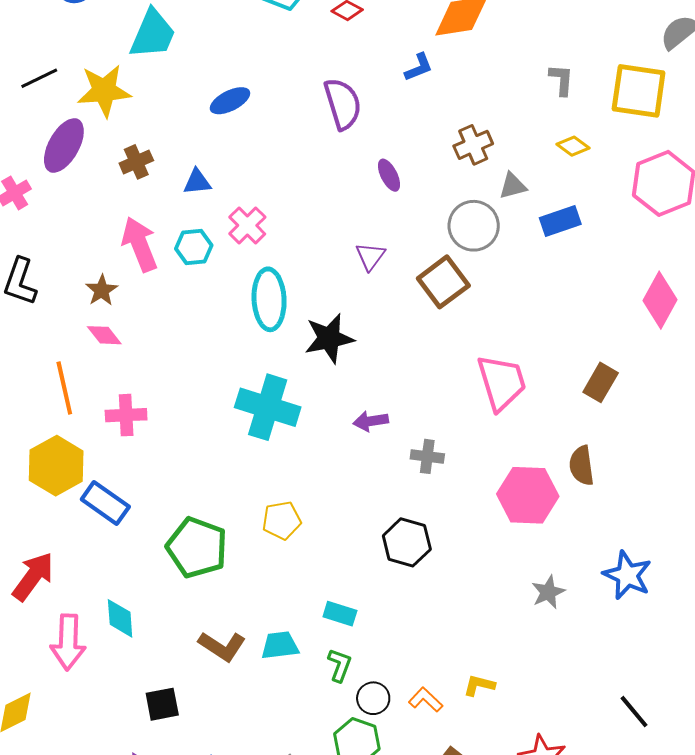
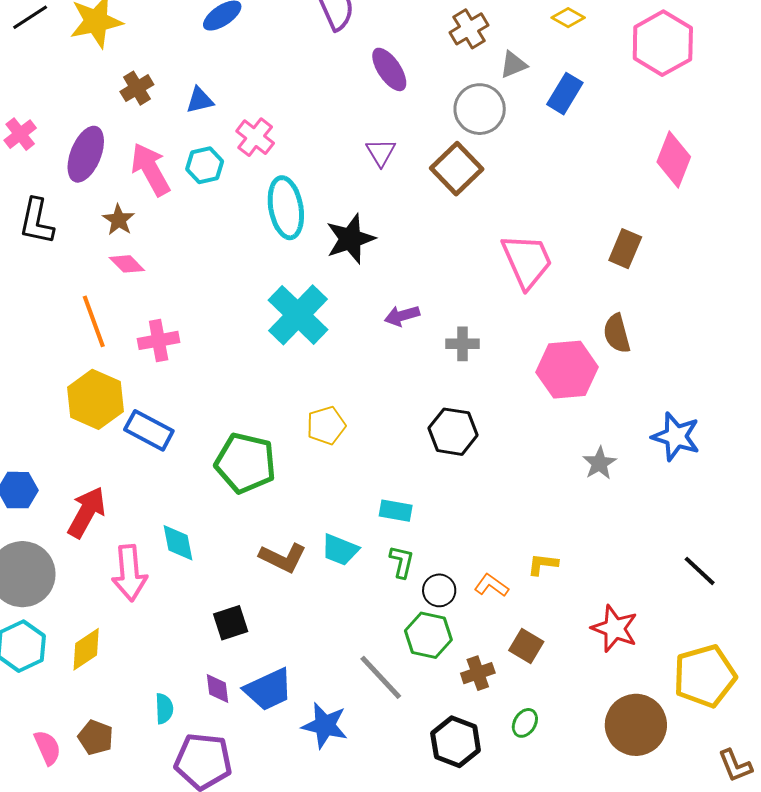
purple ellipse: (64, 145) -> (86, 154), moved
purple ellipse: (389, 175) -> (389, 69), size x1.4
blue rectangle: (560, 221) -> (565, 94), turned -33
cyan cross: (268, 407) -> (298, 315), turned 34
cyan trapezoid: (280, 645) -> (340, 550), turned -144

